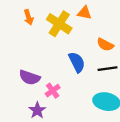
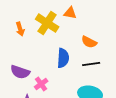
orange arrow: (29, 17) -> (20, 29), moved
blue semicircle: (77, 62) -> (63, 58), turned 30

